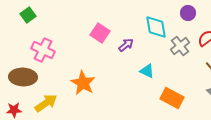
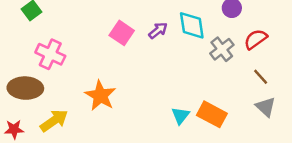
purple arrow: (126, 45) -> (158, 30), moved
cyan triangle: (147, 71) -> (181, 116), moved, turned 42

